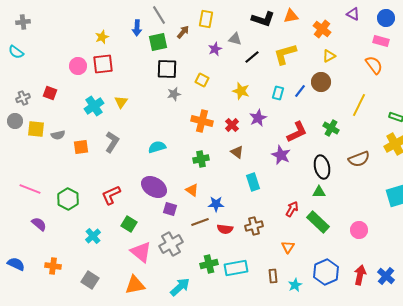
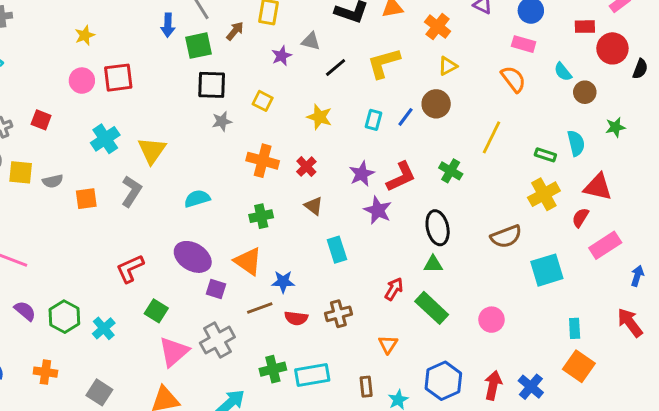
yellow star: (102, 37) -> (85, 35), moved
yellow triangle: (121, 102) -> (152, 151), moved, size x1.5
purple star: (258, 118) -> (362, 174), moved
brown semicircle: (359, 159) -> (506, 237), moved
orange triangle: (192, 190) -> (248, 261), size x1.5
green hexagon: (68, 199) -> (64, 317), moved
pink triangle: (141, 252) -> (174, 352), turned 40

